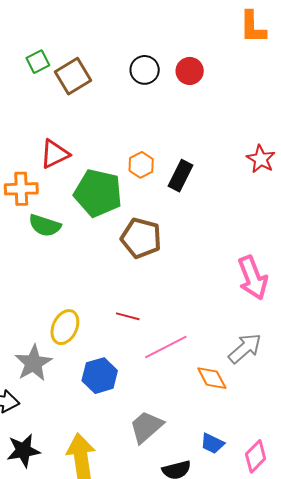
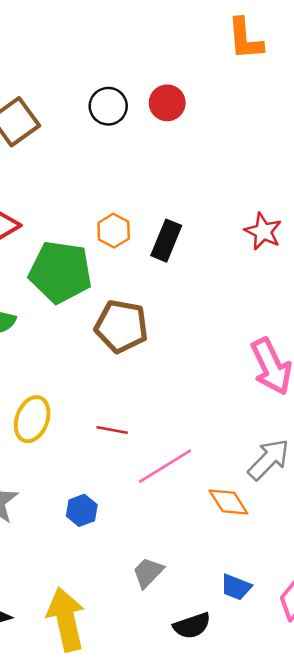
red star: (261, 159) -> (263, 231), moved
yellow ellipse: (65, 327) -> (32, 419), moved
blue hexagon: (100, 376) -> (82, 510), size x0.7
gray trapezoid: (146, 427) -> (148, 572), size x0.7

